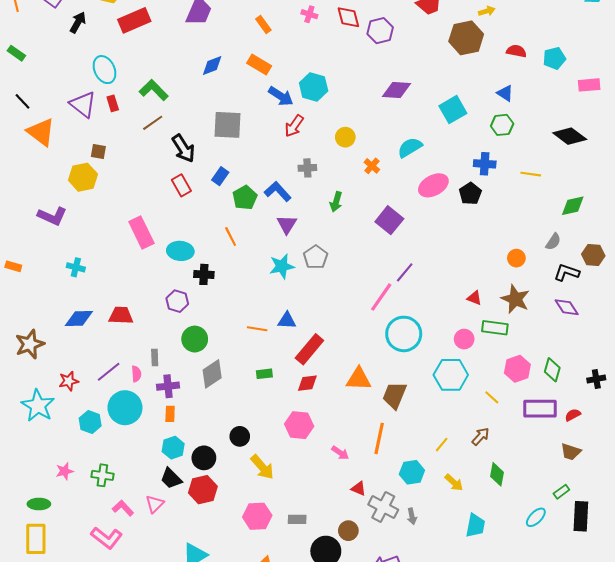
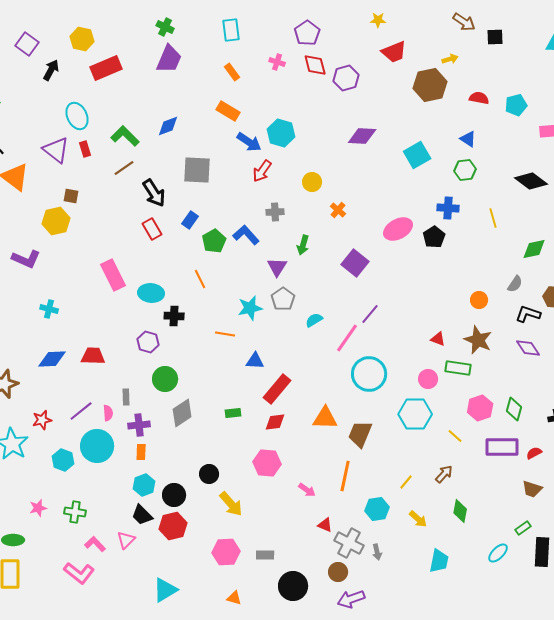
blue diamond: (212, 65) -> (168, 126), moved
cyan semicircle: (410, 147) -> (314, 320), moved, size x0.7
yellow line: (531, 174) -> (493, 218), turned 66
purple triangle: (287, 224) -> (277, 267), moved
orange line: (257, 329) -> (225, 334), moved
brown circle: (348, 531) -> (338, 572), moved

